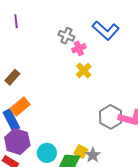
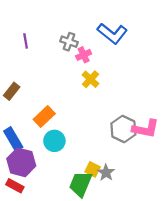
purple line: (16, 21) -> (26, 41), moved
orange rectangle: (20, 107) -> (44, 116), moved
cyan circle: (47, 153) -> (54, 141), moved

